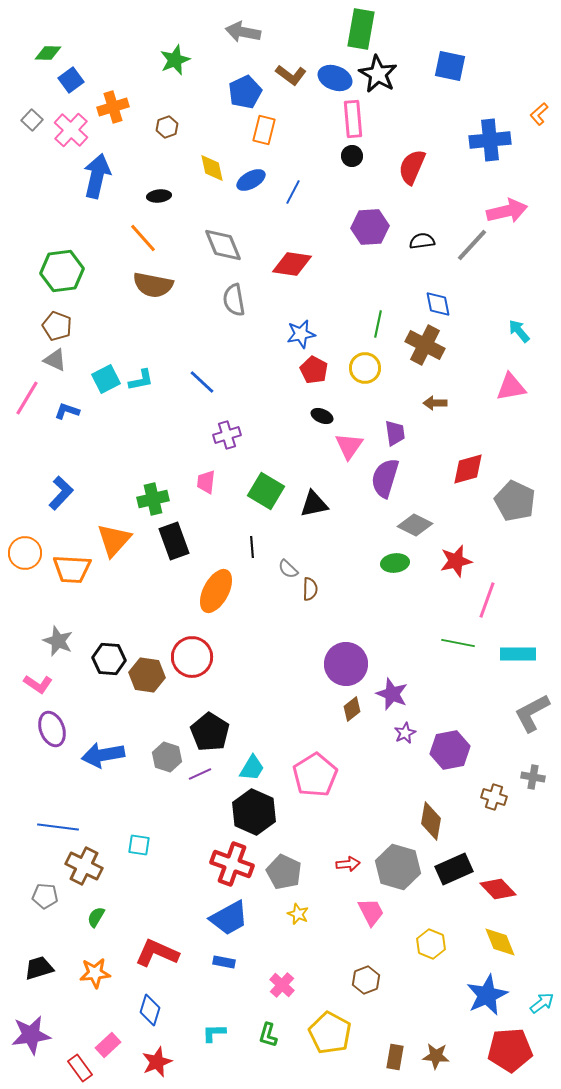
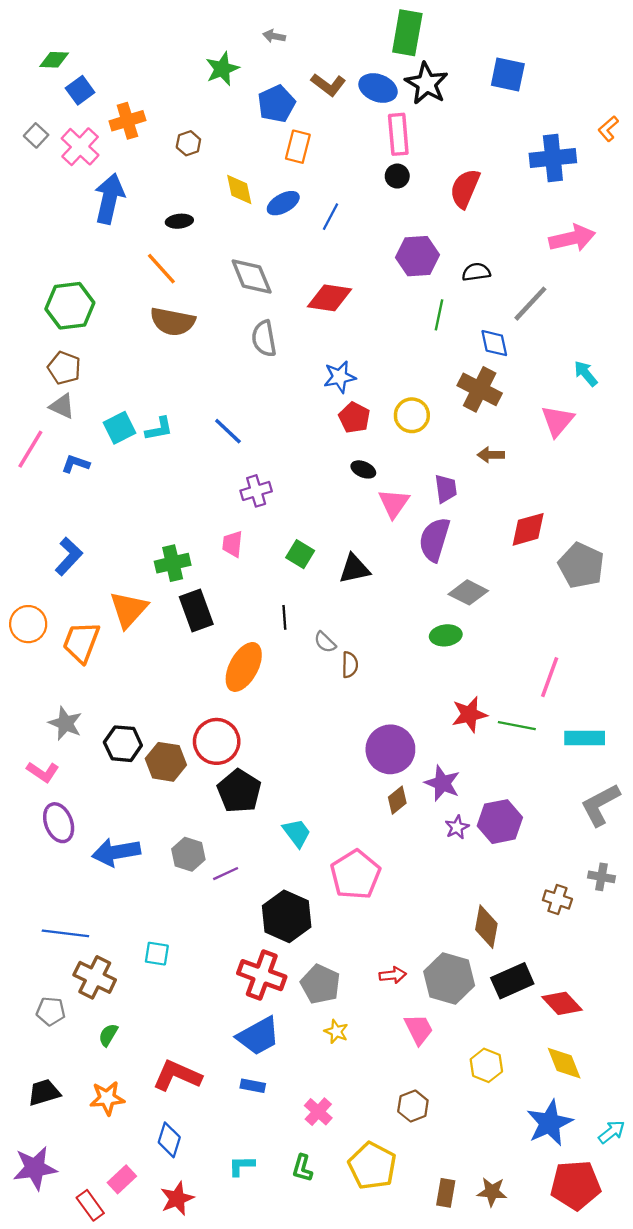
gray arrow: (243, 32) -> (274, 36), size x0.6
green star: (175, 60) -> (222, 69), moved
gray line: (472, 245) -> (530, 304), moved
green line: (378, 324) -> (439, 315), moved
pink triangle: (511, 387) -> (557, 421), moved, turned -40
green square: (266, 491) -> (300, 554), size x0.7
red star: (456, 561) -> (469, 714), moved
orange trapezoid: (72, 569) -> (81, 642), turned 108
black pentagon: (210, 732) -> (239, 791), moved
purple hexagon: (450, 750) -> (500, 822), moved
cyan trapezoid: (252, 768) -> (297, 833), moved, turned -68

